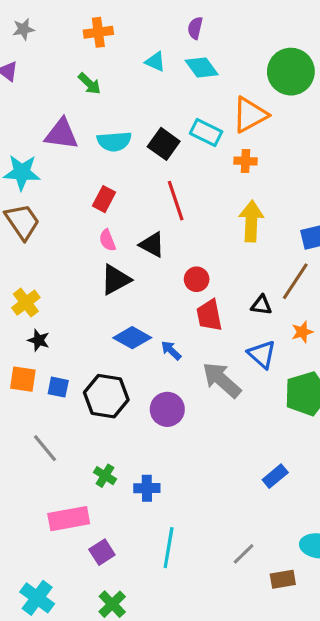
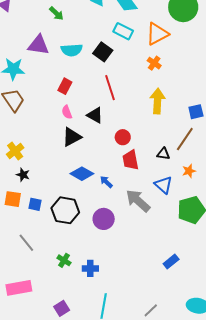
cyan rectangle: (206, 133) -> (123, 31), moved
orange cross: (245, 161) -> (154, 63), turned 32
pink rectangle: (69, 519) -> (19, 288), moved

